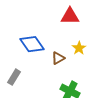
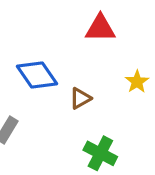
yellow star: (79, 48) -> (137, 82), moved

